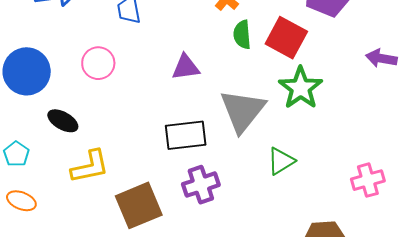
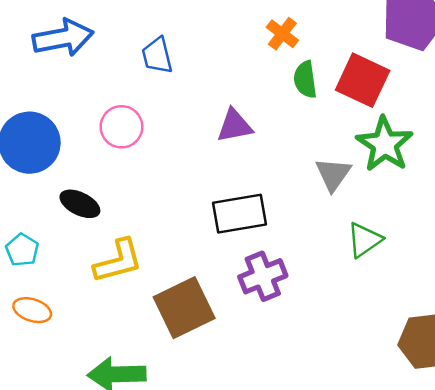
gray triangle: (243, 111) -> (333, 174), moved, size x0.6

